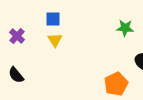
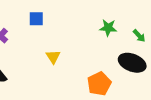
yellow triangle: (55, 40) -> (53, 57), moved

